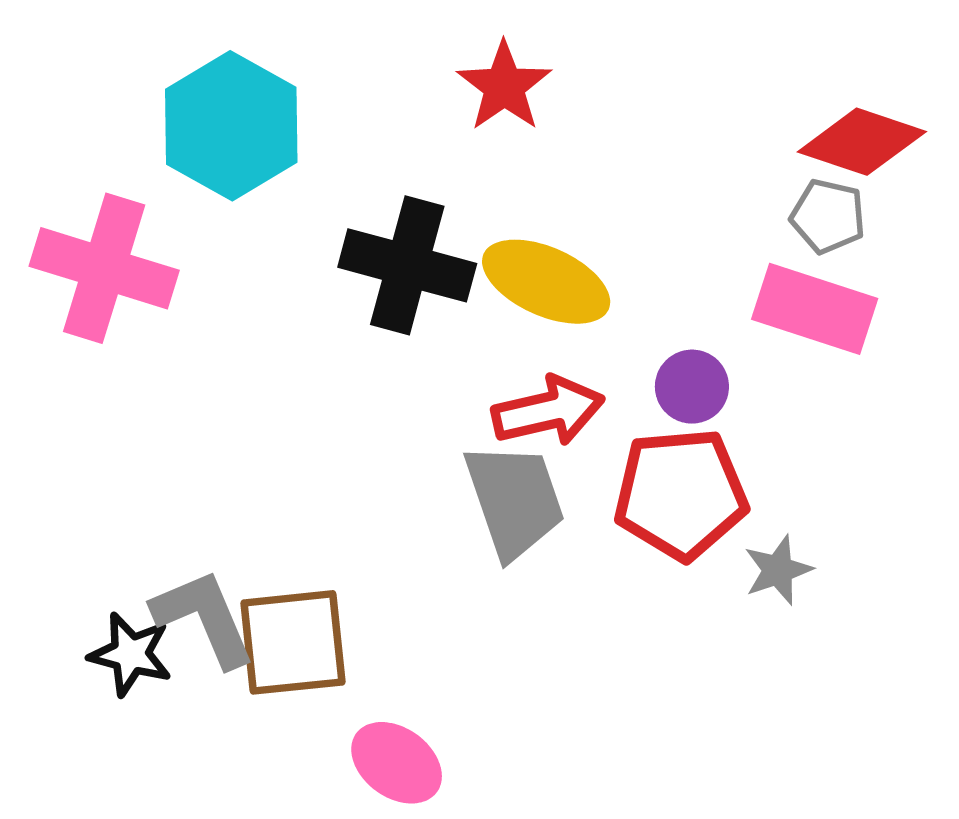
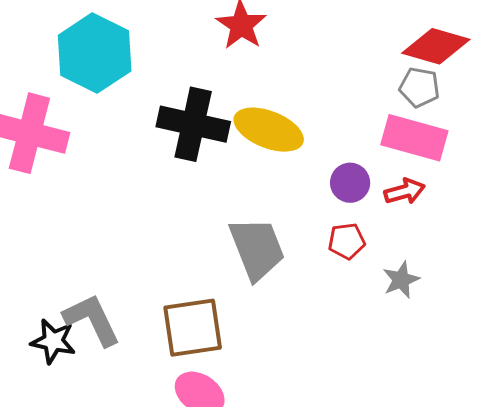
red arrow: (548, 411) -> (405, 191), moved, size x0.7
red pentagon: (681, 494) -> (347, 241), size x0.5
brown square: (293, 642) -> (193, 328), moved

